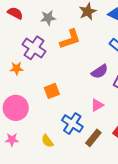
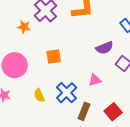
brown rectangle: (93, 138) -> (84, 111), turned -30
yellow semicircle: (47, 141) -> (39, 95), moved

